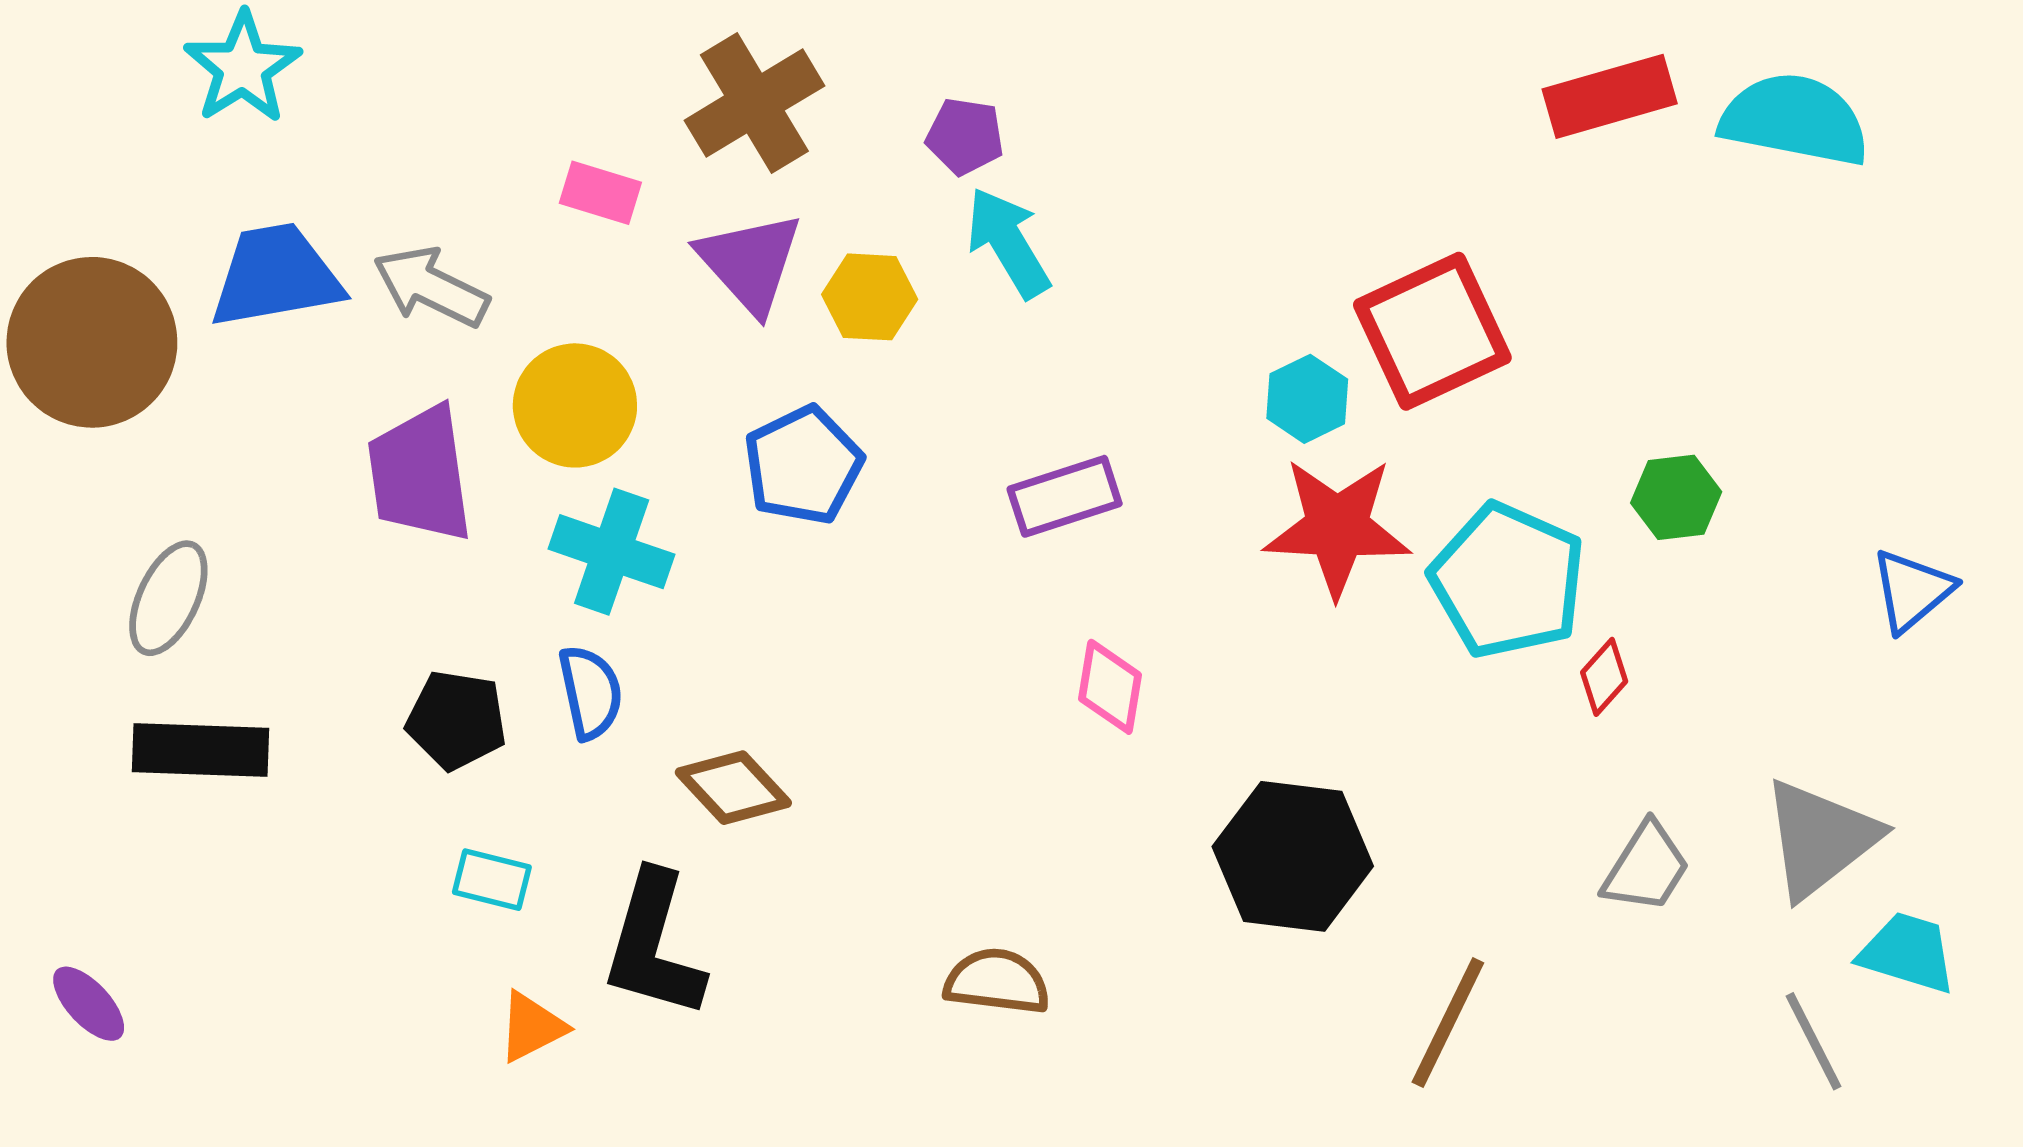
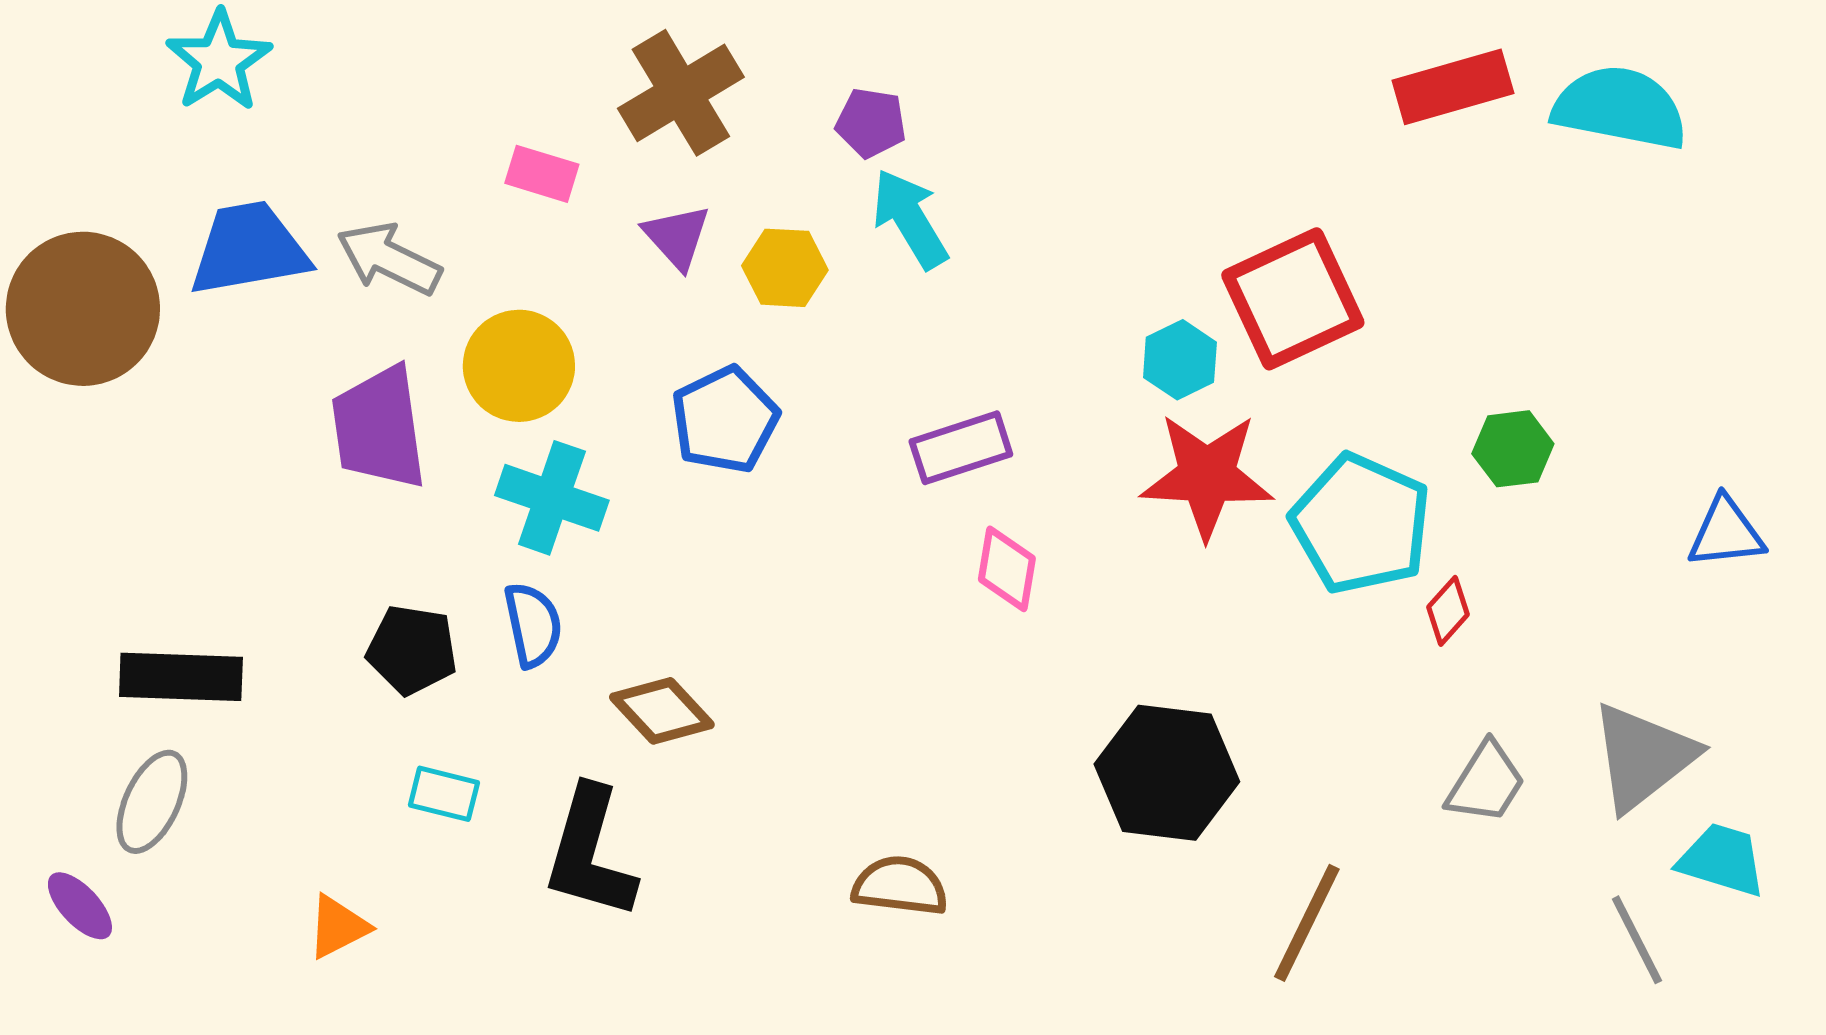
purple triangle: (750, 263) -> (677, 237), size x0.7
blue triangle: (1912, 590) -> (1726, 533), turned 34
gray ellipse: (168, 598) -> (152, 802), moved
pink diamond: (1110, 687) -> (1007, 569), moved
orange triangle: (532, 1027) -> (338, 927), moved

